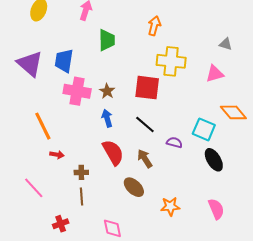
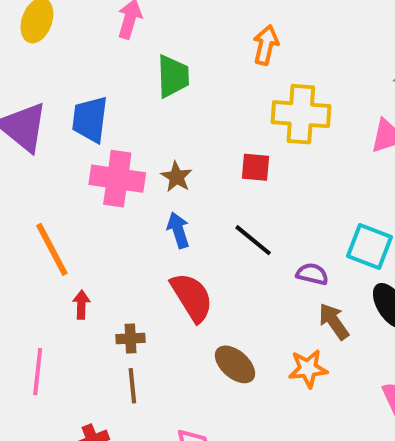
red square: (147, 88) -> (255, 167), size x0.6
red arrow: (57, 155) -> (81, 305), turned -96
brown arrow: (145, 158) -> (334, 321), moved
pink line: (34, 188) -> (38, 372), turned 50
orange star: (170, 206) -> (308, 369), moved

